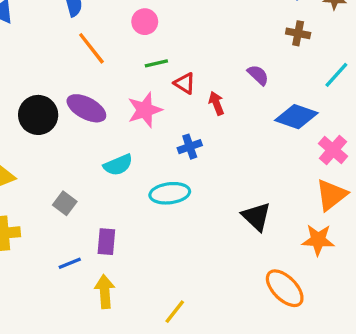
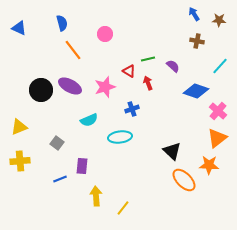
green line: (156, 63) -> (148, 59), moved
orange ellipse: (285, 288) -> (184, 180), moved
yellow arrow: (105, 292) -> (96, 196), moved

